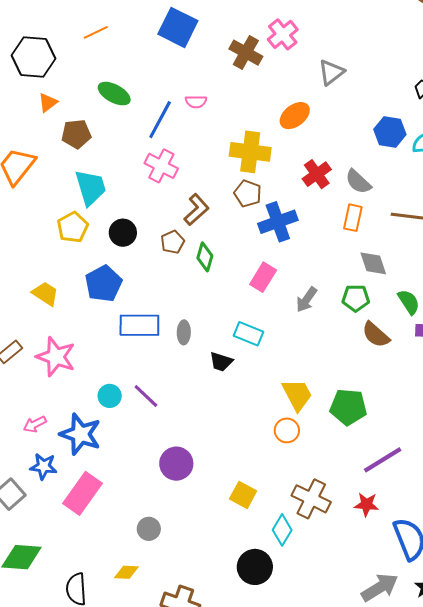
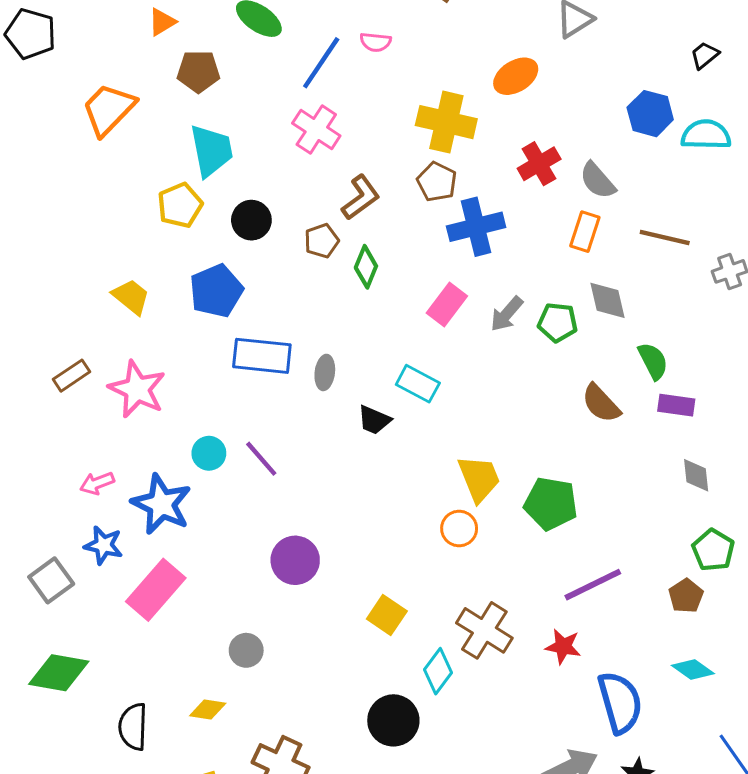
green pentagon: (356, 298) -> (558, 322), moved
gray arrow: (306, 300) -> (507, 314), moved

